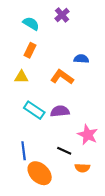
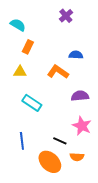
purple cross: (62, 15) -> (66, 16), moved
cyan semicircle: (31, 24) -> (18, 25), moved
purple semicircle: (60, 111) -> (80, 96), moved
orange ellipse: (40, 173) -> (50, 162), moved

